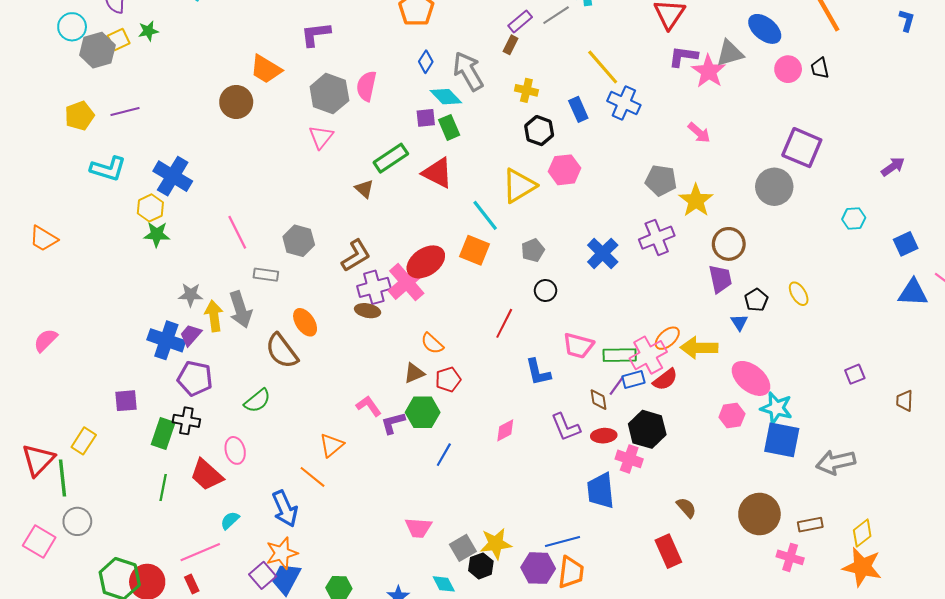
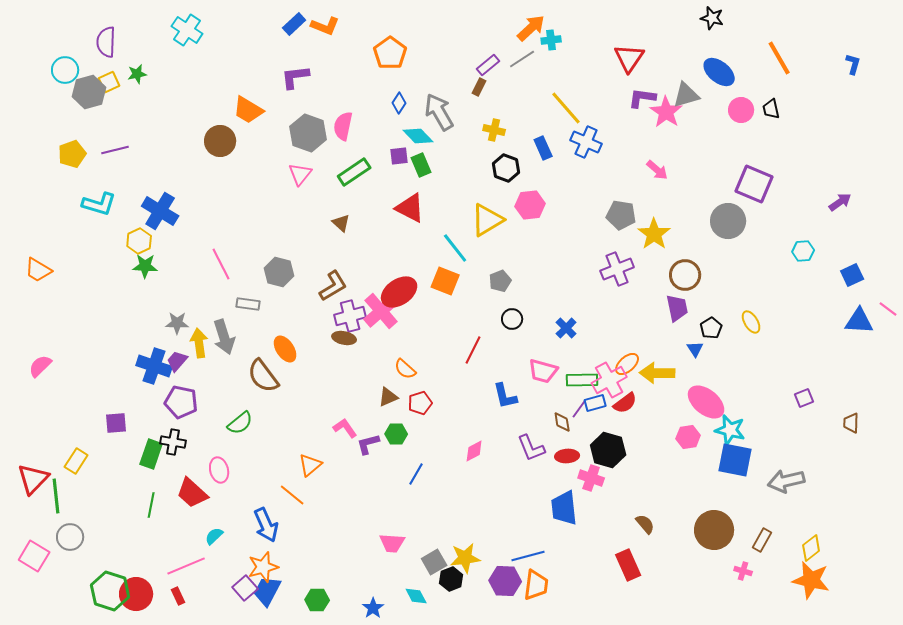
green rectangle: (391, 158) -> (354, 172), moved
blue cross: (603, 253) -> (566, 328), moved, size x0.7
green hexagon: (423, 412) -> (396, 434), size x0.7
brown rectangle: (810, 525) -> (762, 540), turned -50
pink cross: (790, 557) -> (743, 571), size x0.7

